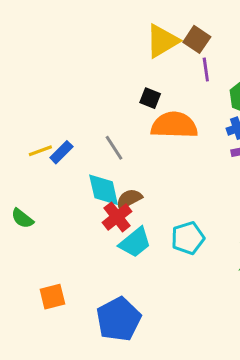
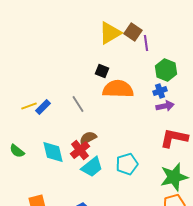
purple line: (206, 70) -> (146, 43), moved
cyan diamond: (104, 190) -> (53, 152), moved

